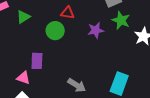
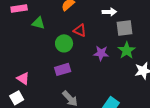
green triangle: (23, 17) -> (38, 23), turned 32
purple rectangle: (37, 61) -> (63, 69), moved, turned 56

